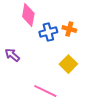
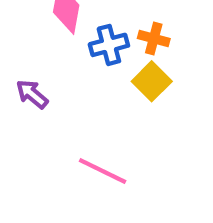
yellow square: (68, 64) -> (152, 81), moved

